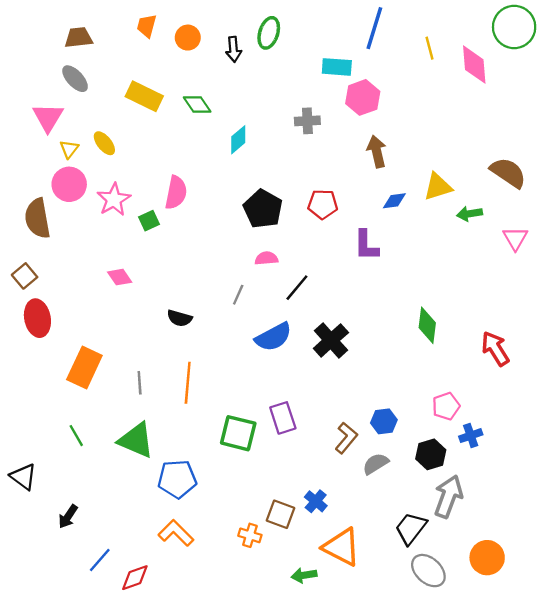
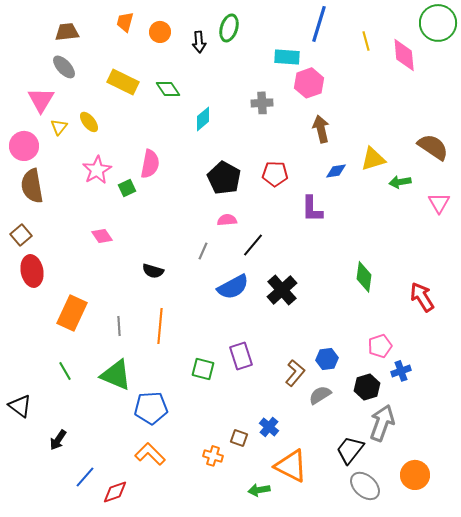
pink circle: (69, 184) -> (24, 146), moved
green square: (238, 433) -> (203, 369), size x0.7
brown square: (280, 514) -> (239, 438), size x0.7

